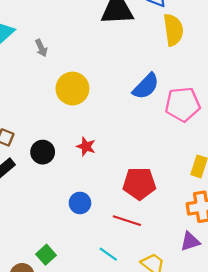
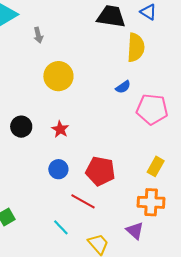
yellow semicircle: (173, 30) -> (136, 47), moved
blue semicircle: (146, 86) -> (123, 87), size x0.6
blue circle: (80, 203) -> (58, 169), moved
purple triangle: (190, 241) -> (135, 231), turned 48

